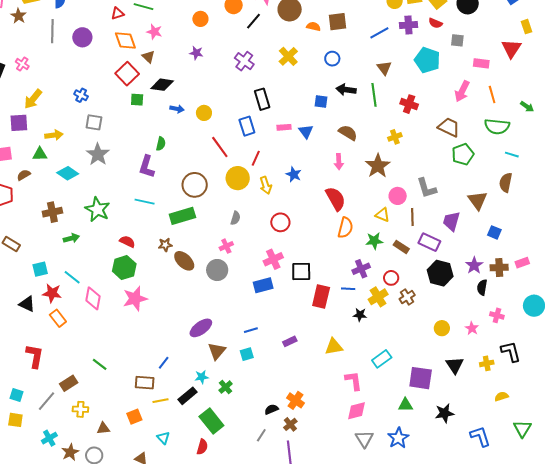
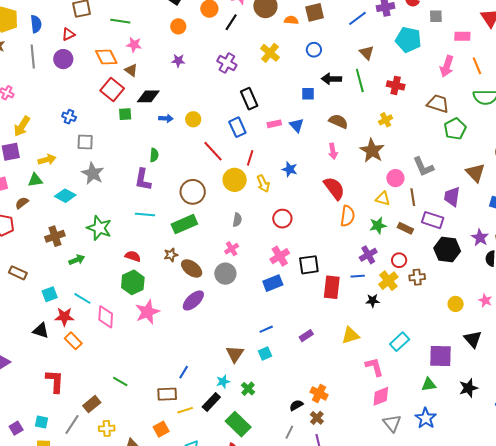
red triangle: (118, 13) -> (68, 34), moved
brown cross: (407, 297) -> (417, 277), turned 35
purple ellipse: (201, 328) -> (193, 300), moved

